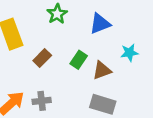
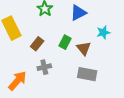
brown triangle: (102, 70) -> (84, 48), turned -42
gray cross: (42, 101) -> (44, 67), moved

